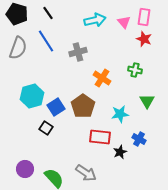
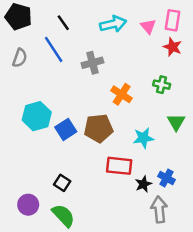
black line: (48, 13) -> (63, 23), moved
gray semicircle: (18, 48) -> (20, 58), size x0.7
brown pentagon: (83, 106) -> (99, 128), turned 30
black square: (46, 128) -> (62, 183), moved
blue cross: (139, 139) -> (166, 178), moved
gray arrow: (86, 173) -> (159, 210), moved, turned -130

